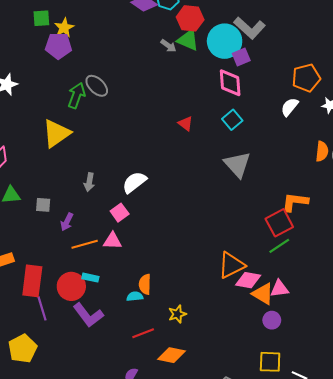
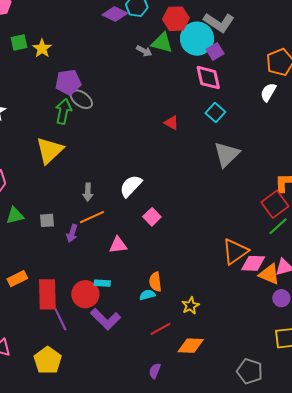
red hexagon: (190, 18) -> (176, 19), moved
purple pentagon: (58, 46) -> (68, 82), moved
gray triangle: (237, 164) -> (227, 154), turned 36
pink square: (120, 213) -> (152, 217), moved
orange line: (85, 244) -> (92, 217), moved

